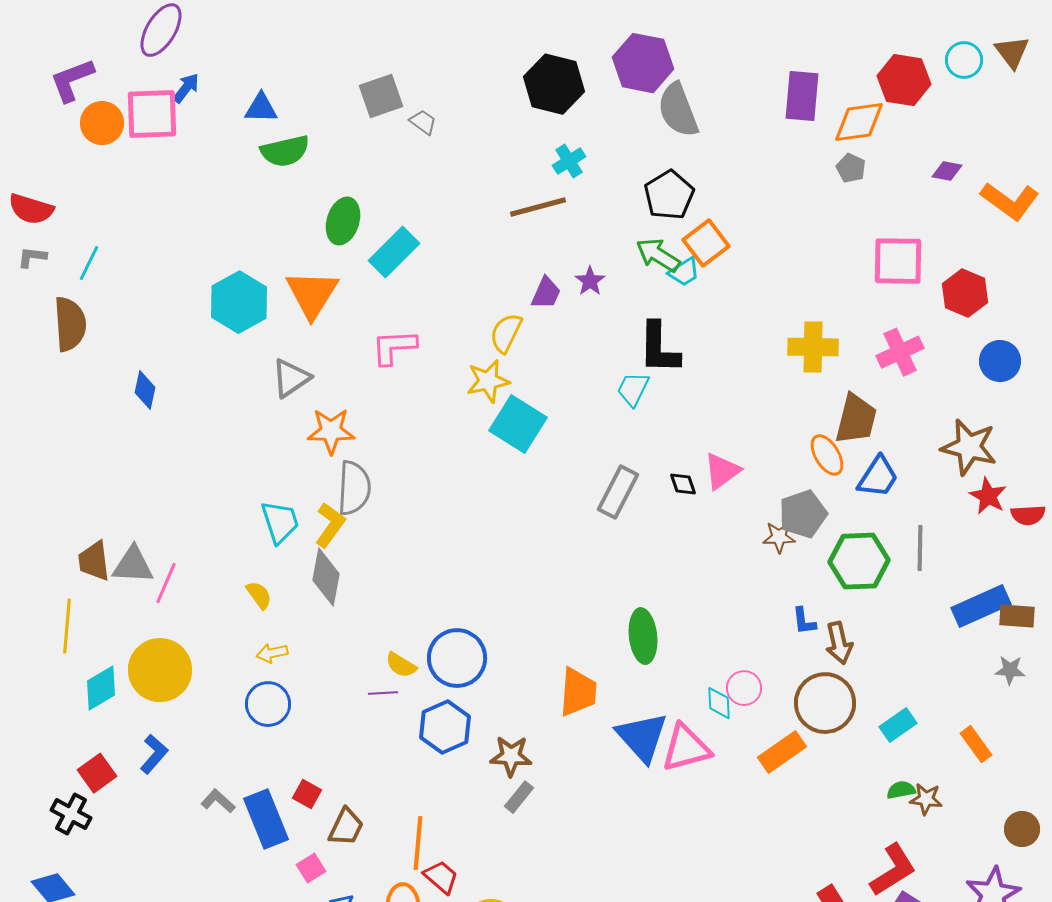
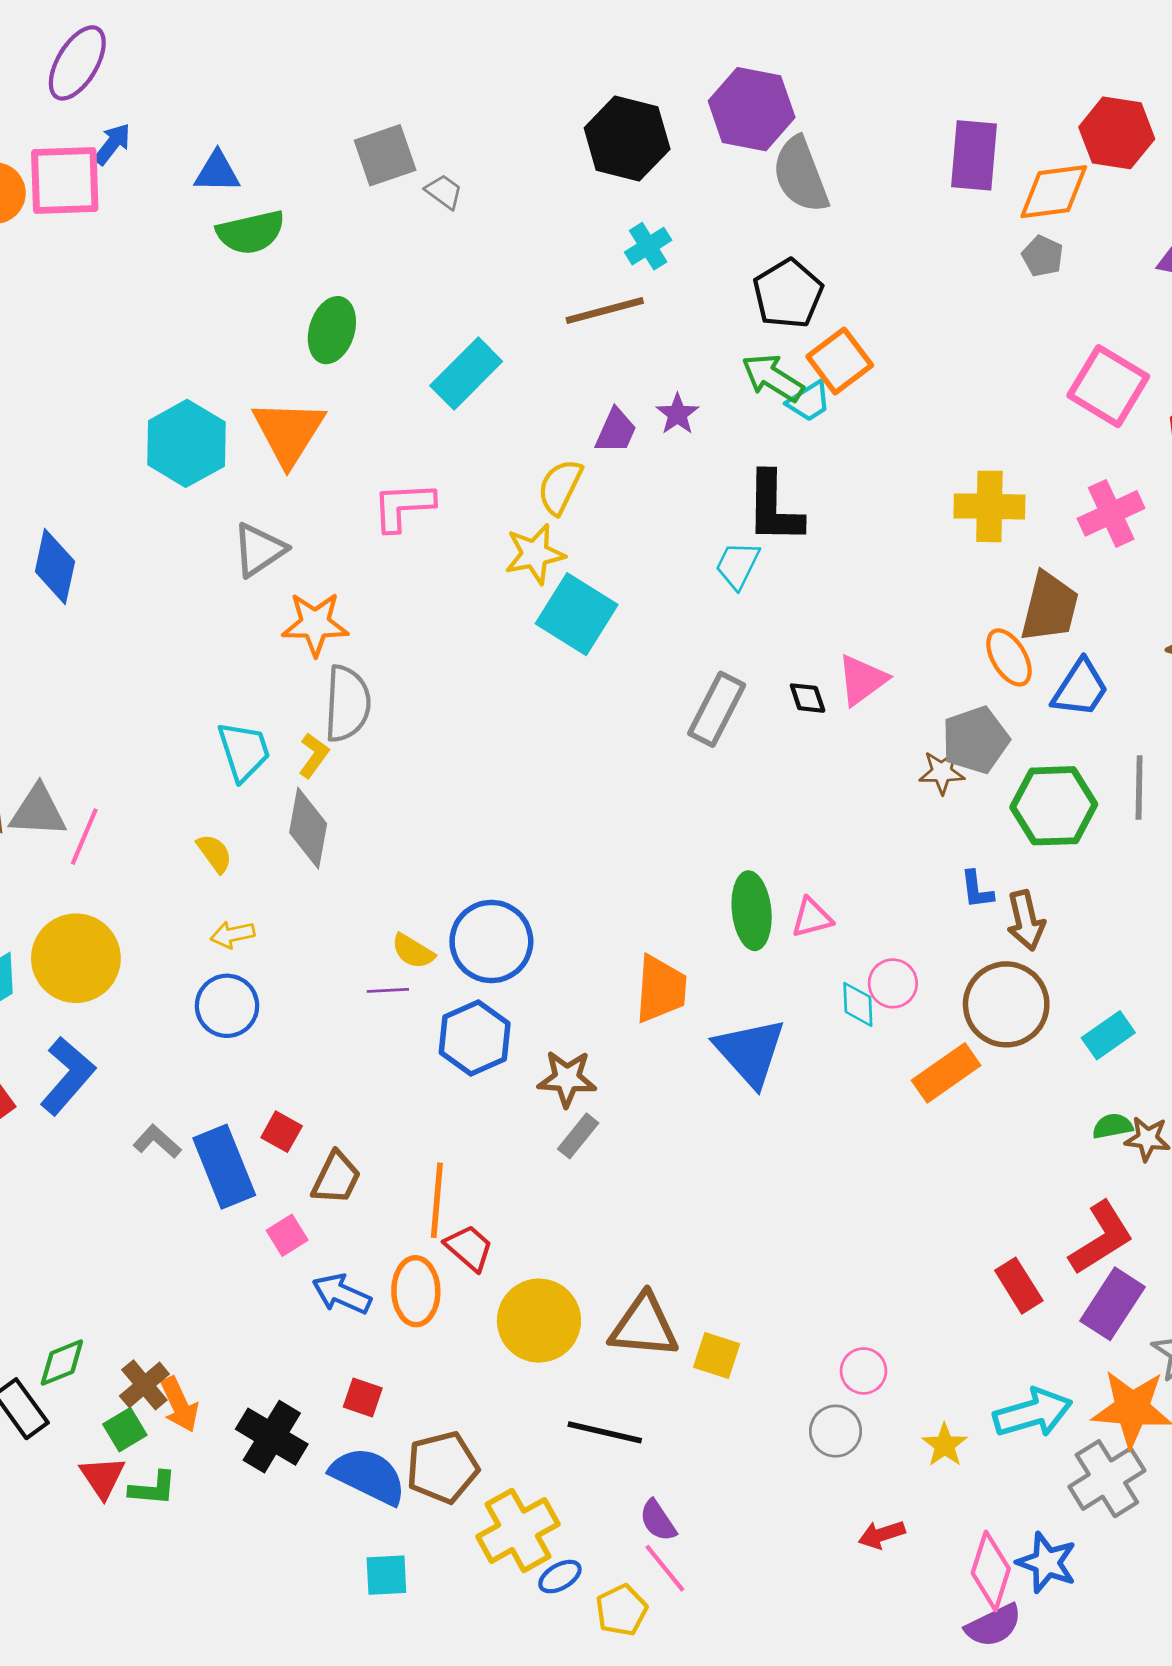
cyan rectangle: (394, 252) -> (466, 374), moved
pink square: (898, 261) -> (1108, 386), turned 30
blue diamond: (145, 390) -> (55, 567), size x1.4
yellow L-shape: (330, 525) -> (314, 755), size x0.7
pink triangle: (686, 748) -> (812, 918), moved, size x0.6
blue L-shape: (154, 754) -> (68, 1076), size x1.4

